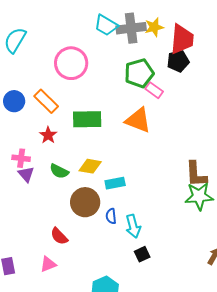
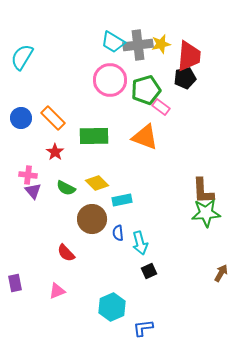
pink circle: (71, 63) -> (110, 80), moved
yellow diamond: (90, 166) -> (97, 183), turned 35
pink triangle: (48, 264) -> (57, 291), moved

